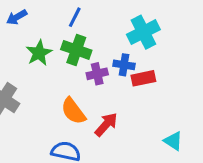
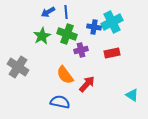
blue arrow: (17, 17) -> (48, 12), moved
blue line: (75, 17) -> (66, 12), turned -32
blue cross: (124, 65) -> (94, 27), moved

